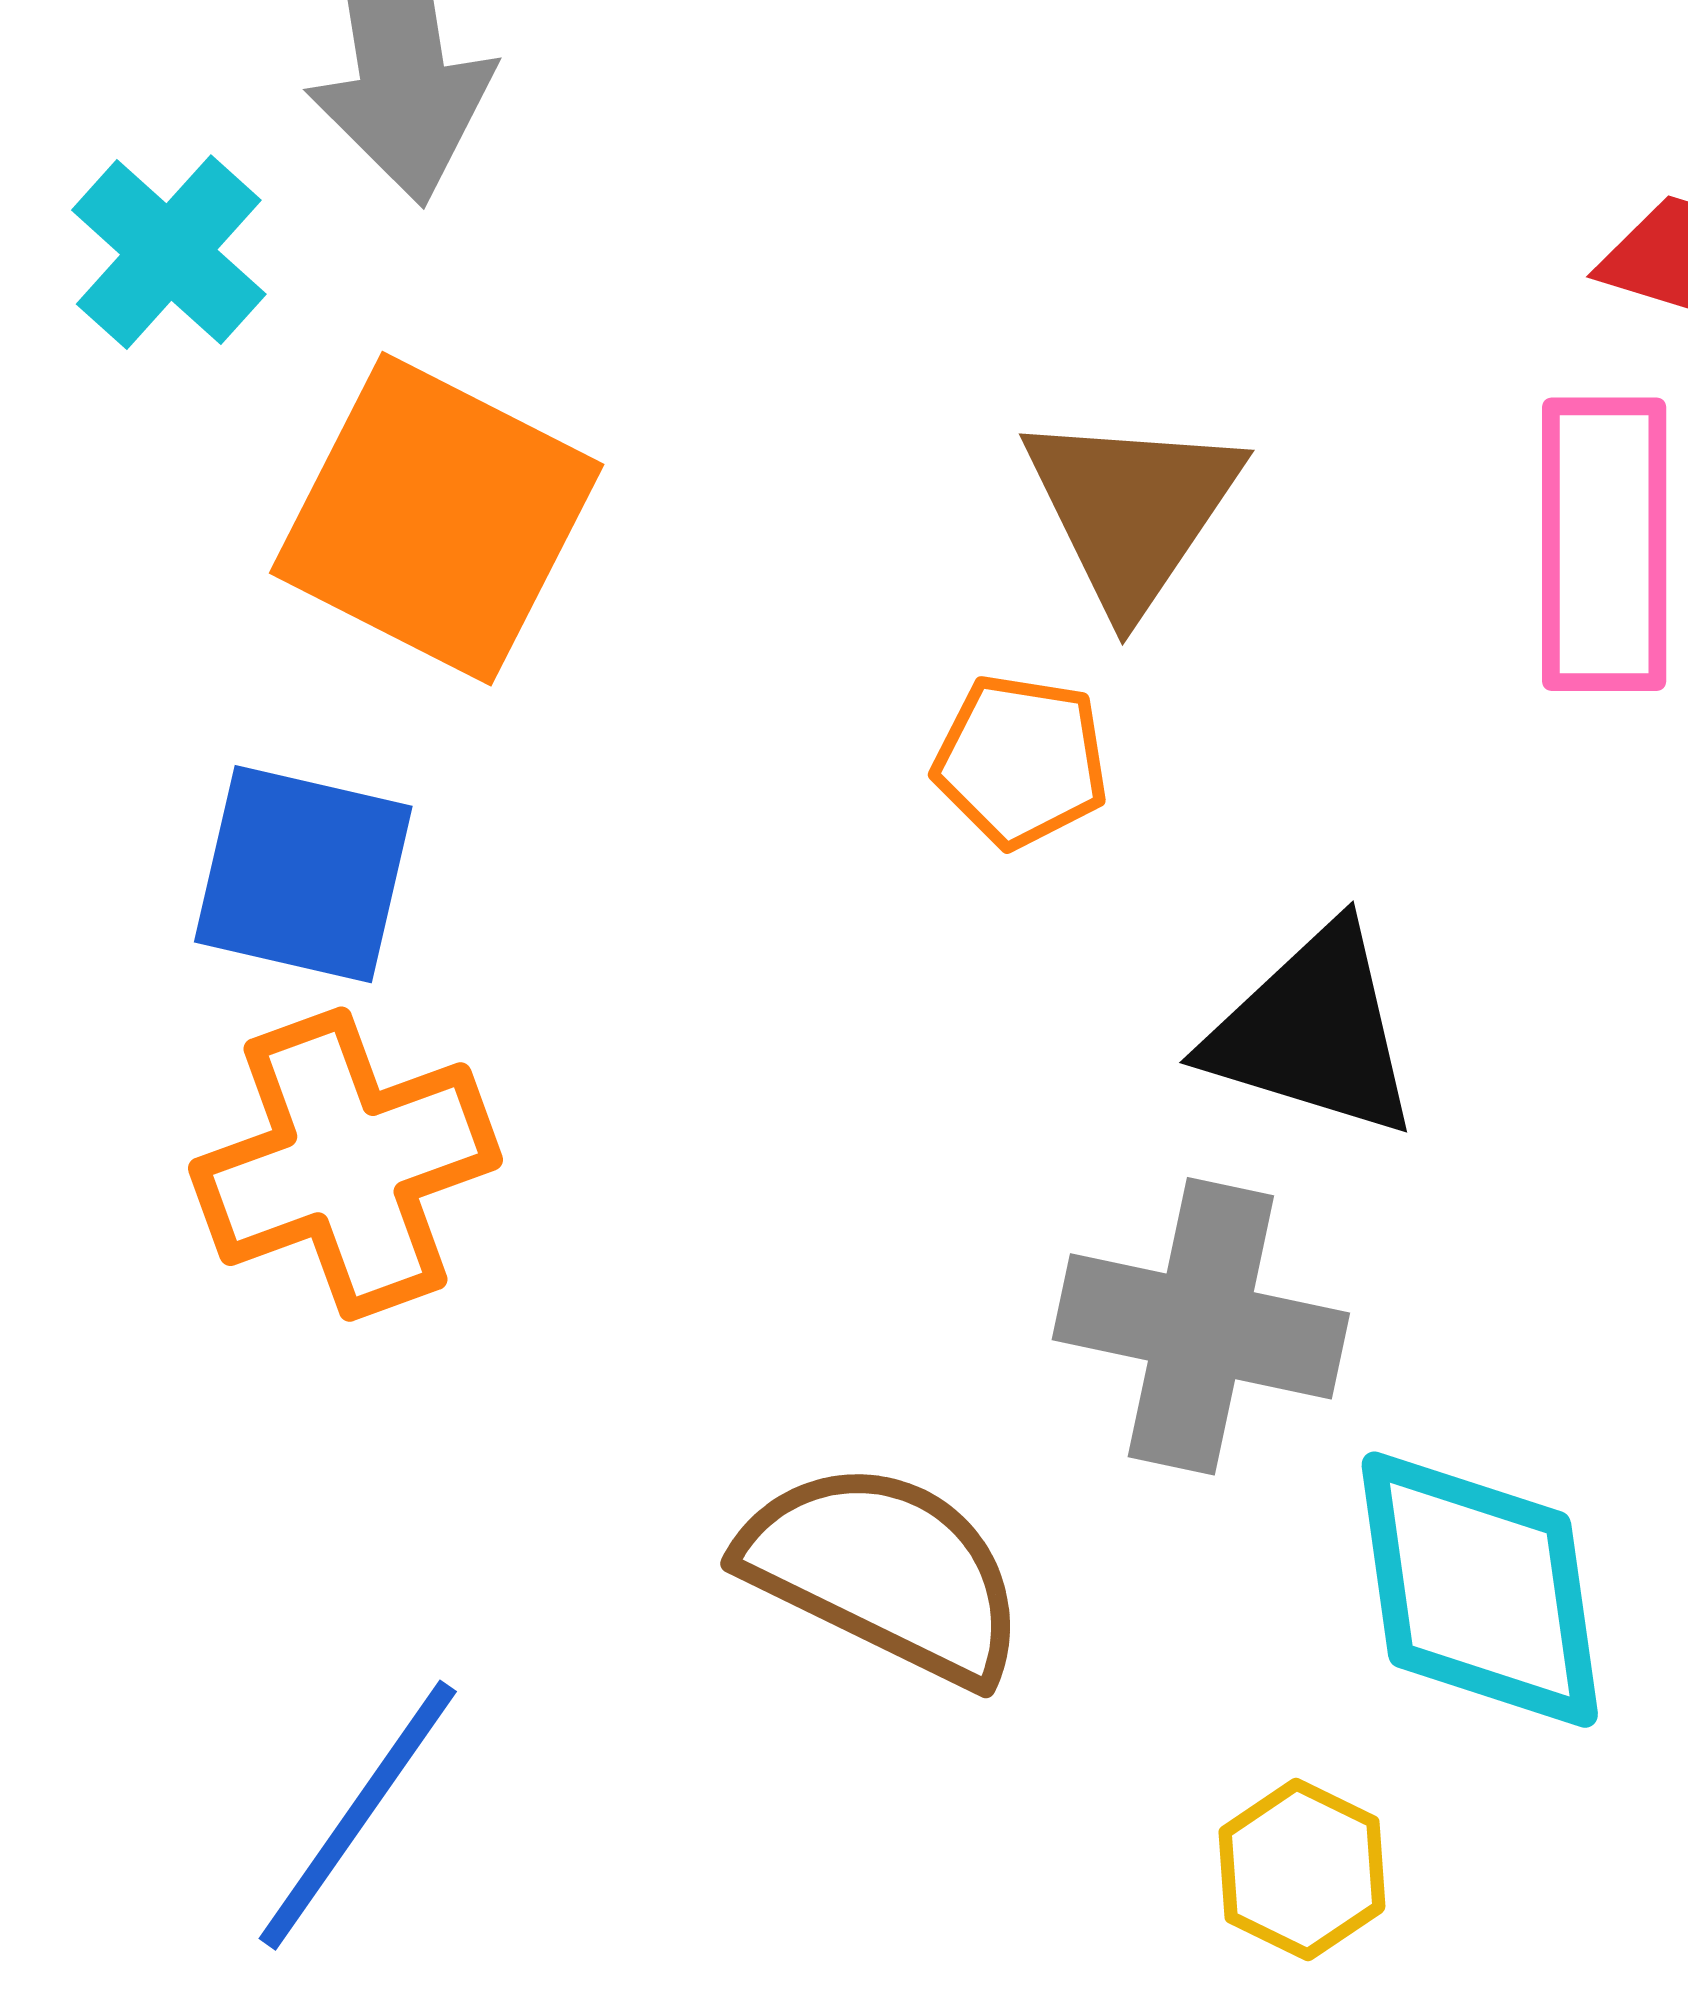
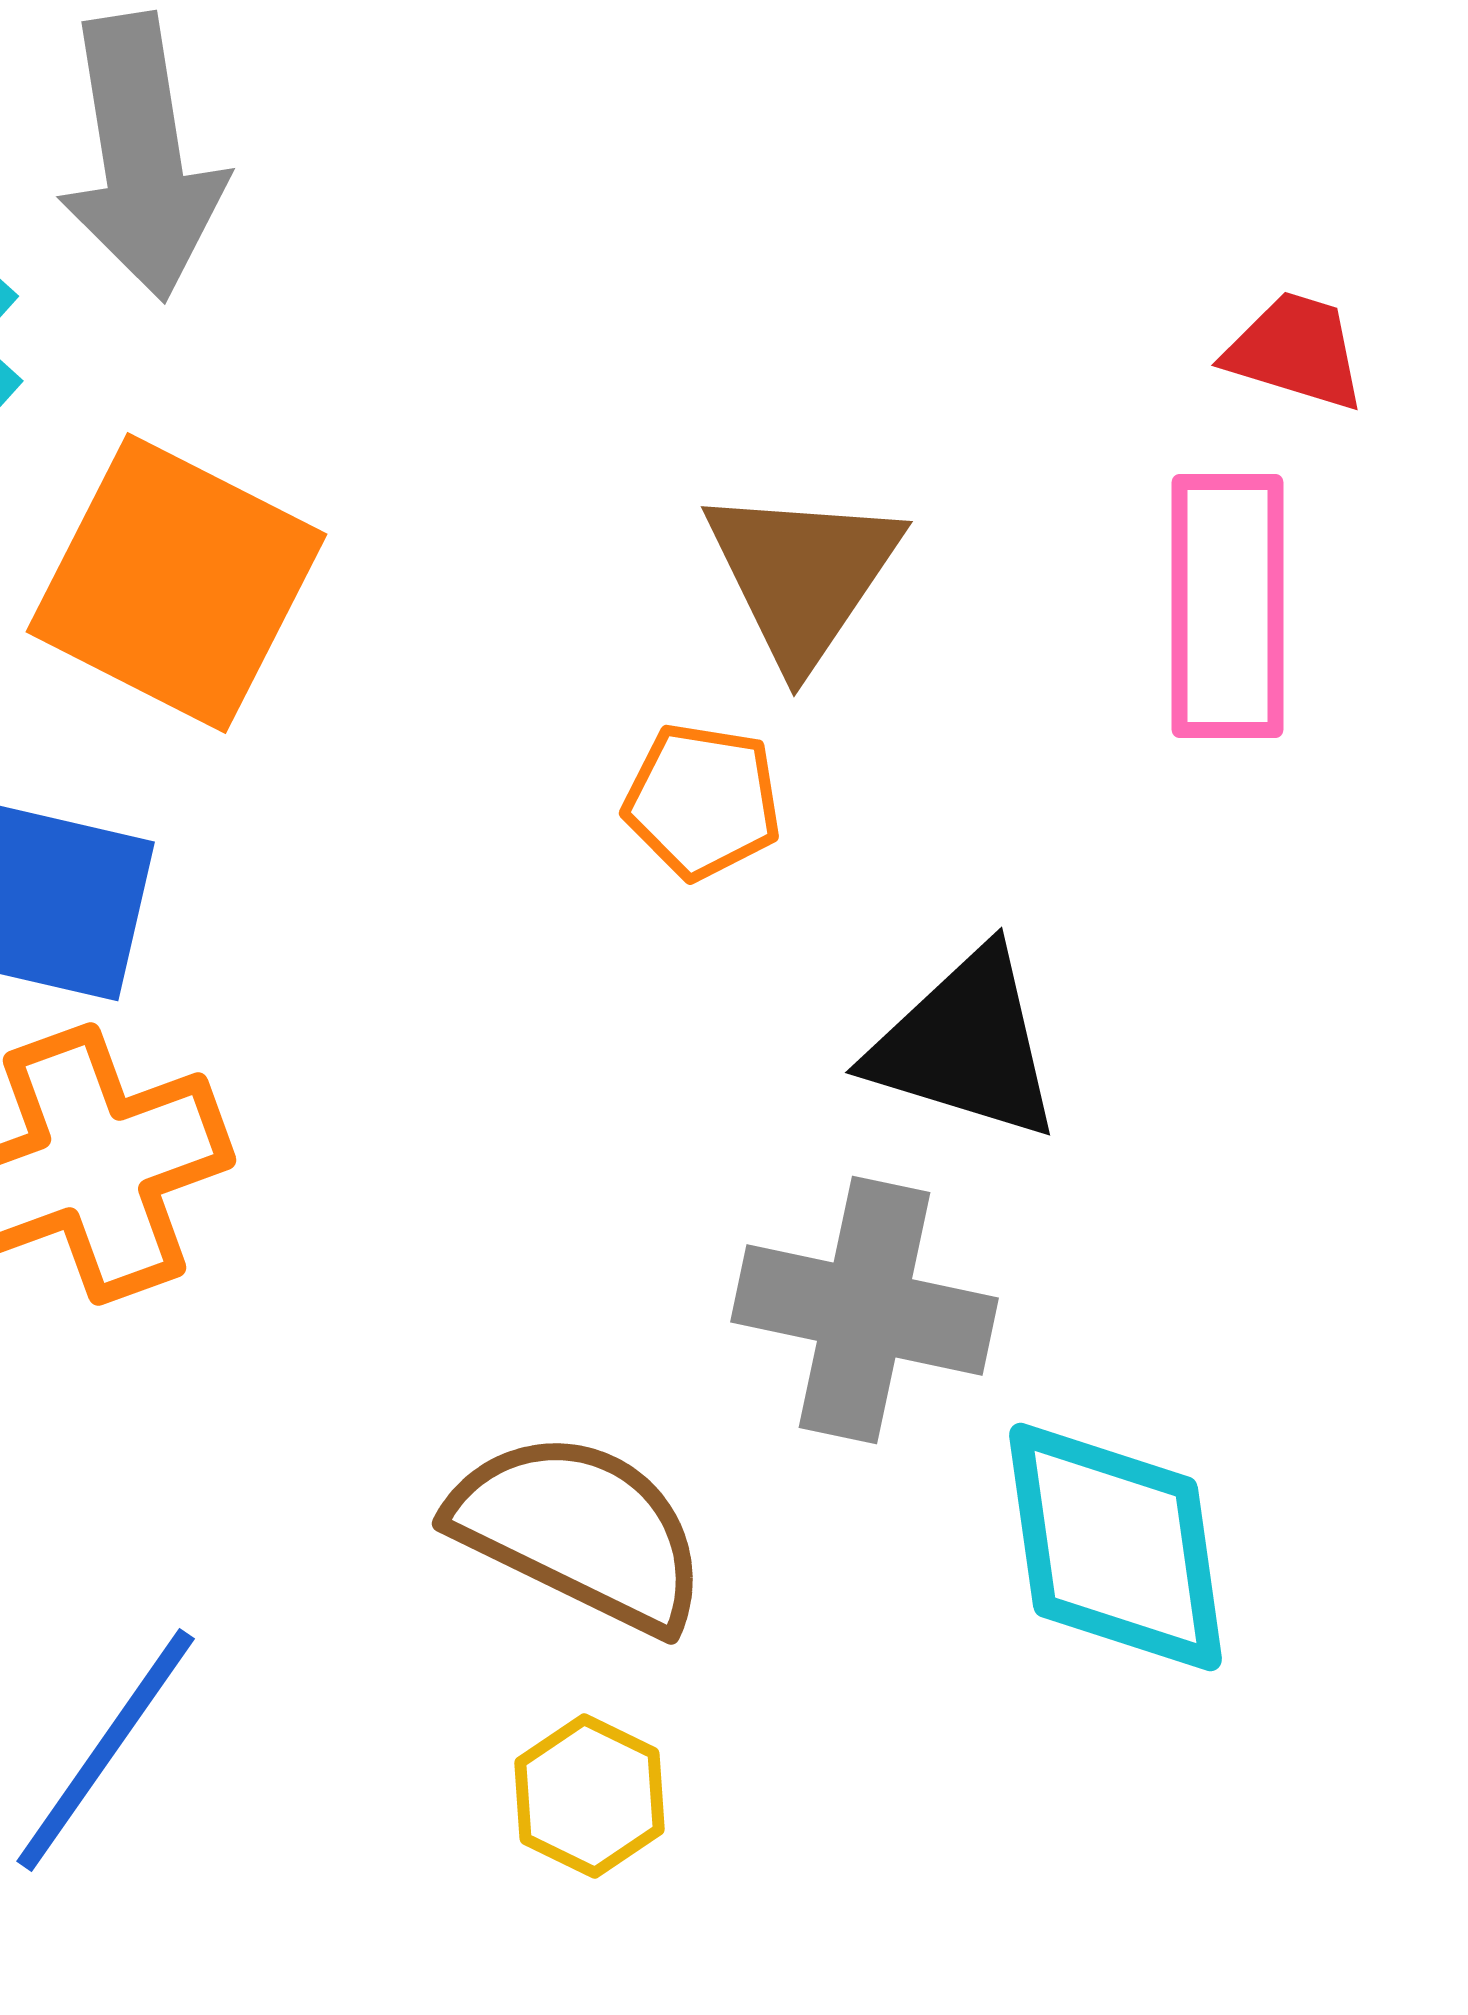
yellow hexagon: (1302, 1870) -> (590, 1796), moved

